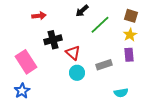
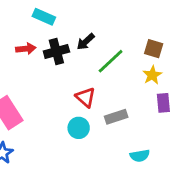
black cross: (53, 40) -> (56, 51), moved
red triangle: (73, 53) -> (86, 97), moved
purple rectangle: (129, 55) -> (163, 103), moved

